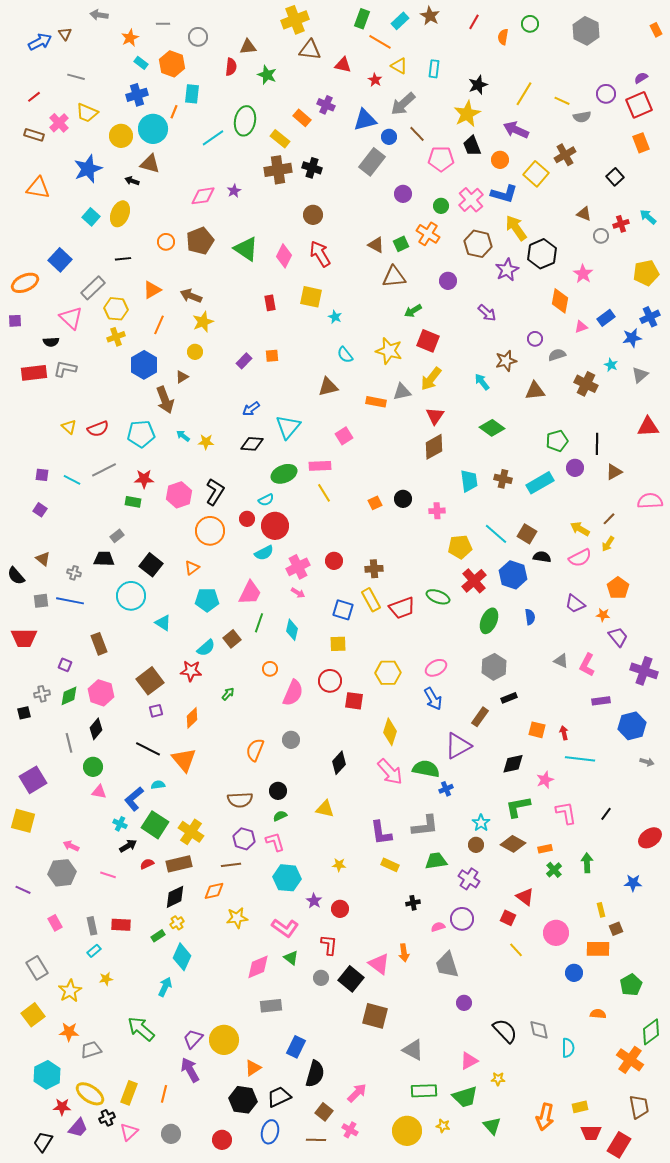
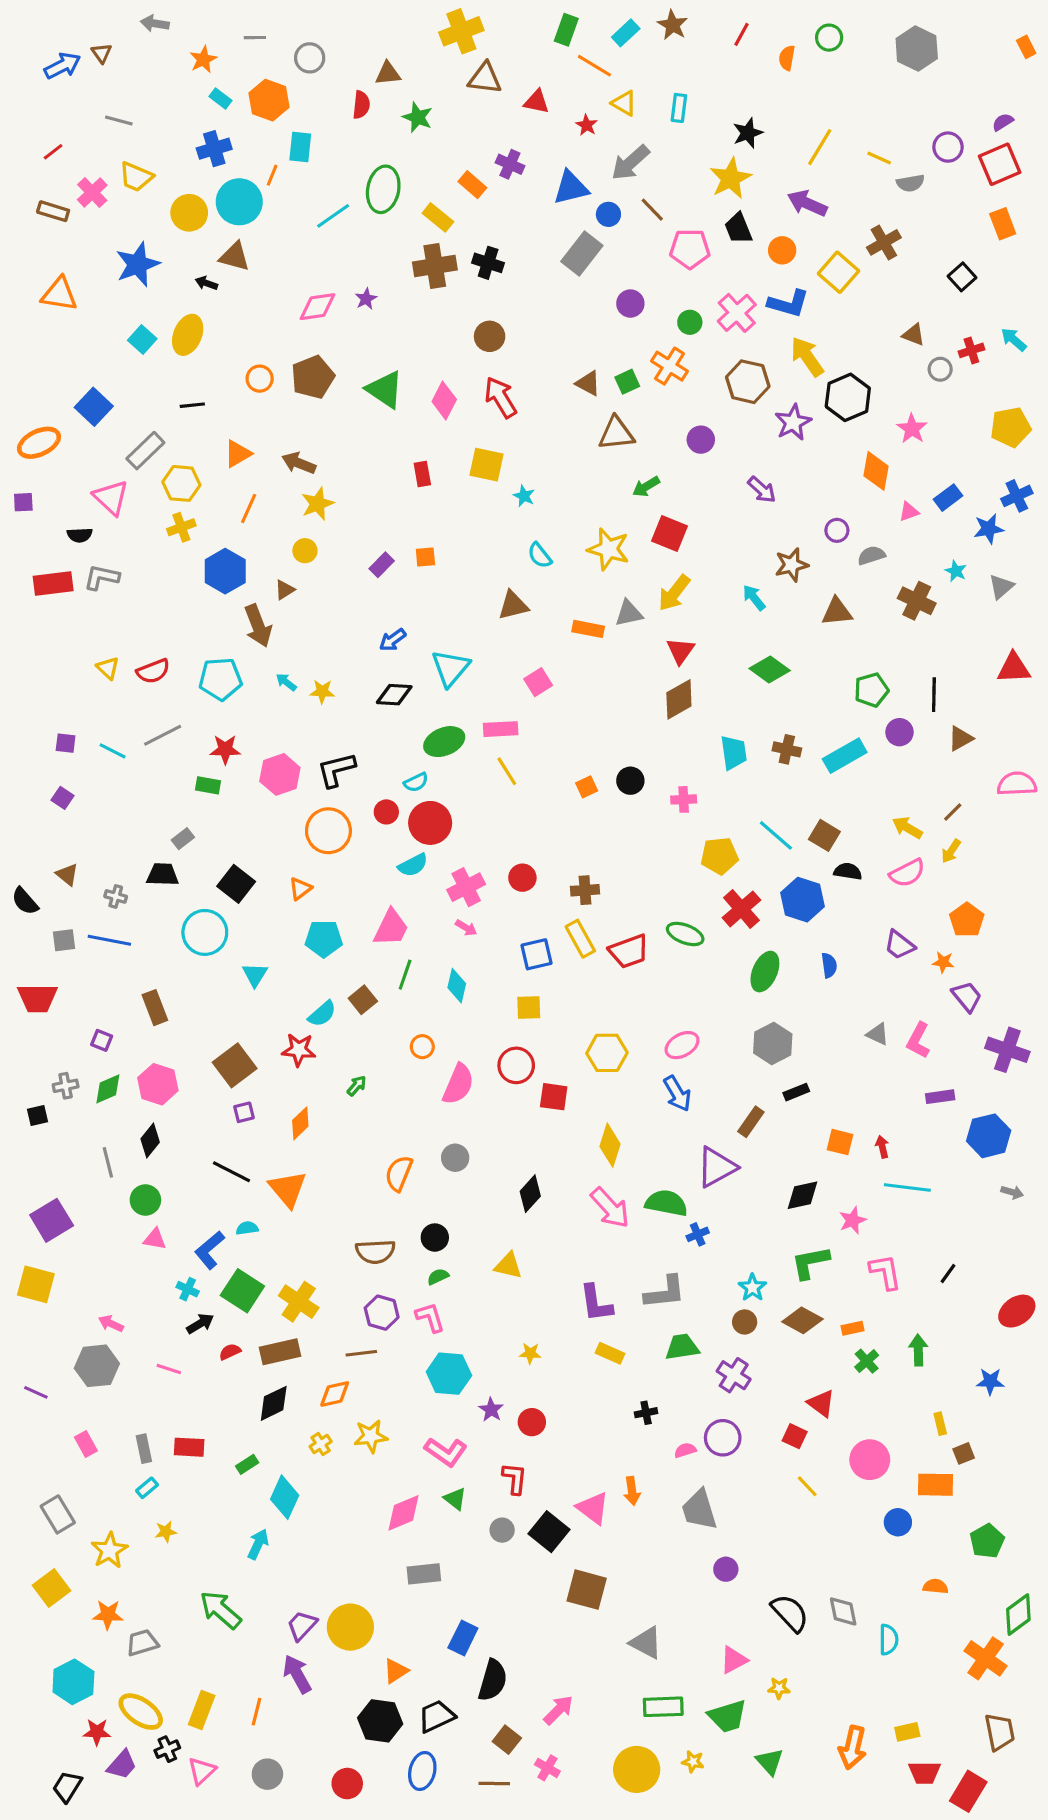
black L-shape: (215, 492) -> (336, 770), turned -136
blue square: (343, 610) -> (537, 954), turned -30
cyan triangle: (163, 623) -> (255, 975), turned 30
yellow cross: (177, 923) -> (321, 1444), moved

